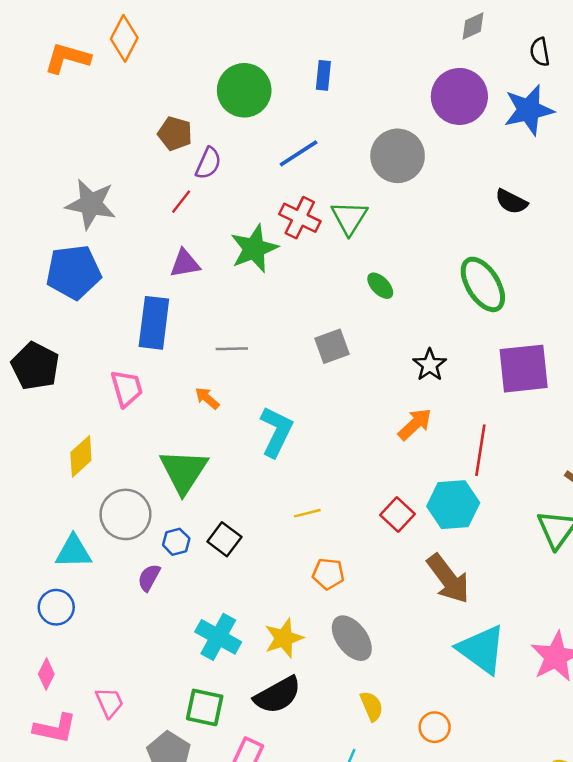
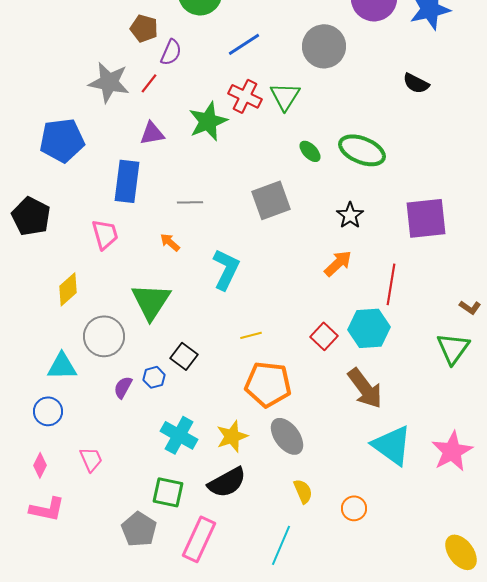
gray star: (91, 204) -> (109, 82), moved
green ellipse: (483, 284) -> (362, 150), moved, turned -36
gray square: (332, 346) -> (271, 200), size x1.4
blue hexagon: (176, 542) -> (154, 377), moved
orange pentagon: (328, 574) -> (268, 384), size x1.8
pink trapezoid: (109, 702) -> (91, 459), moved

